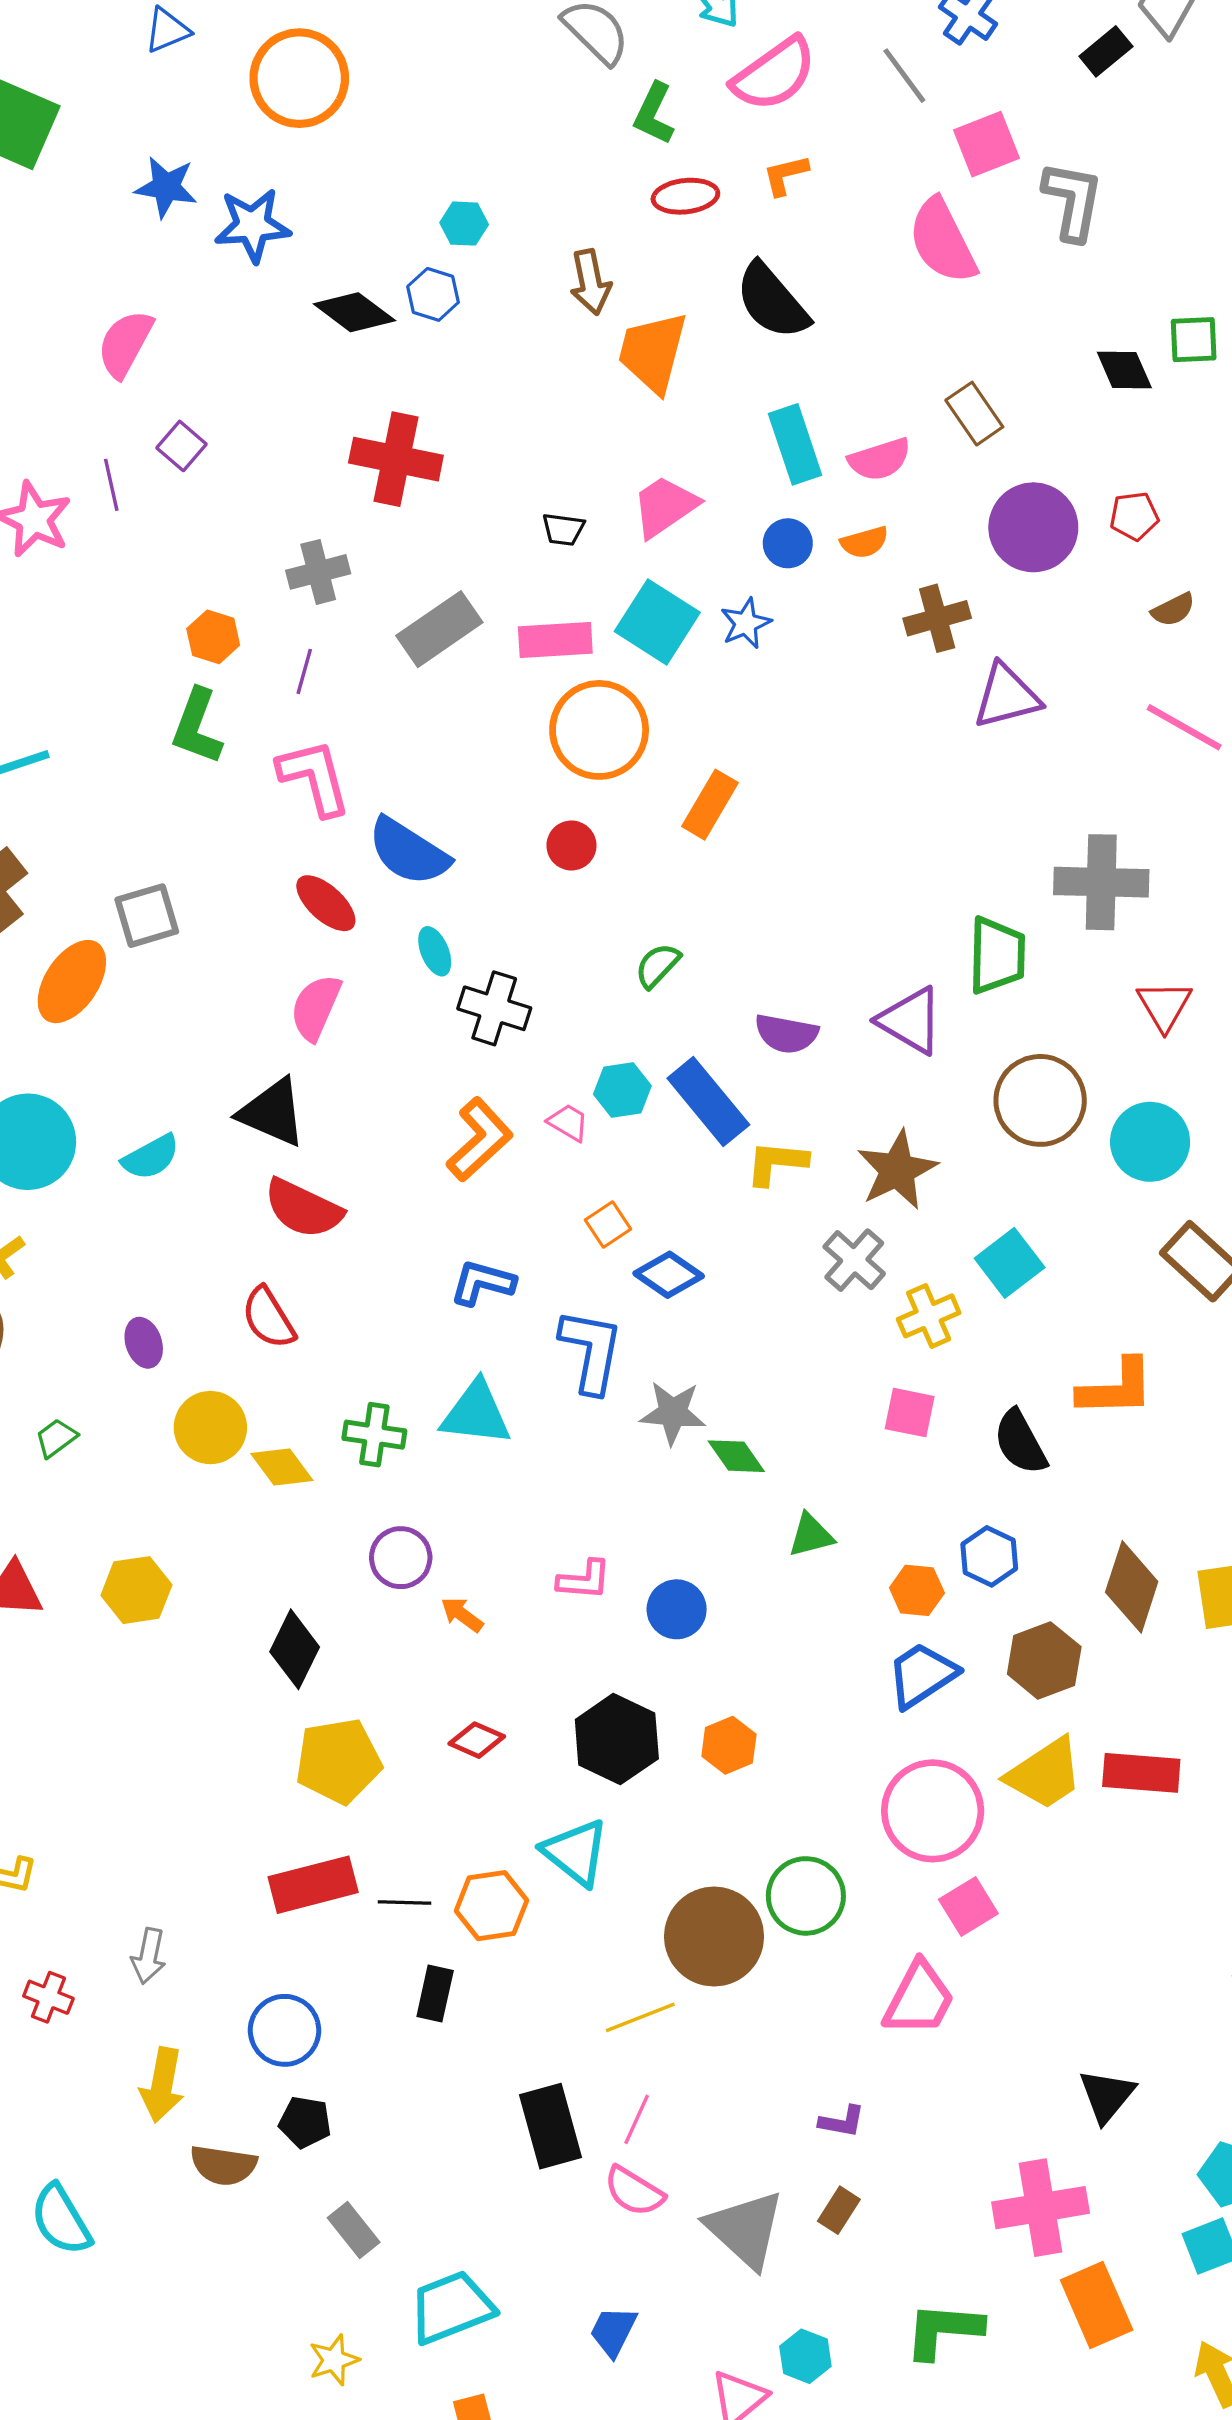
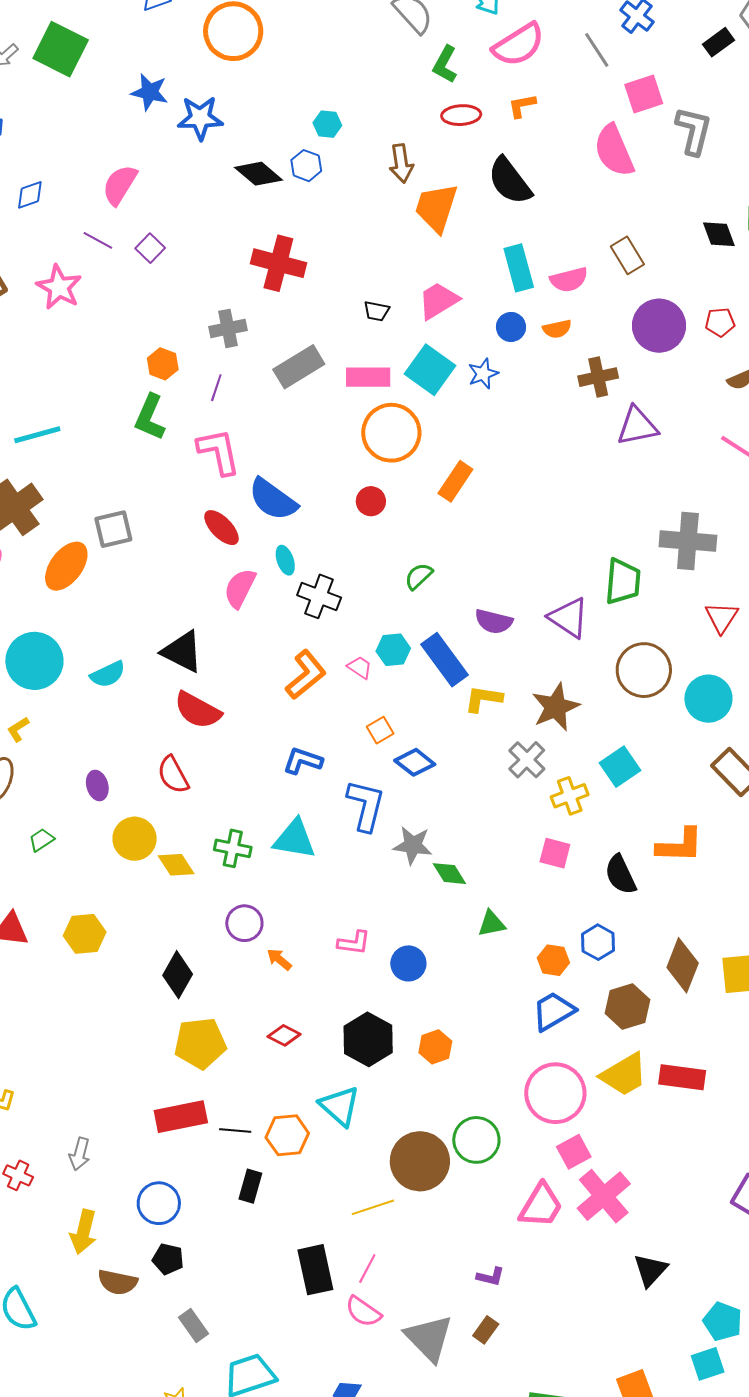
purple line: (111, 485) -> (98, 240), moved, turned -52
pink semicircle: (316, 1007) -> (240, 588), moved
pink cross: (1041, 2208) -> (604, 1196), moved, turned -34

